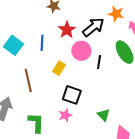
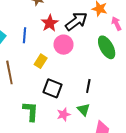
black line: (99, 62) -> (88, 86), moved
pink star: (65, 115) -> (64, 114), moved
green L-shape: (36, 123) -> (31, 111), moved

